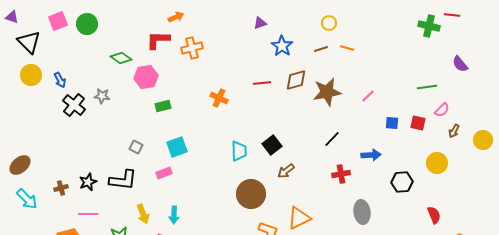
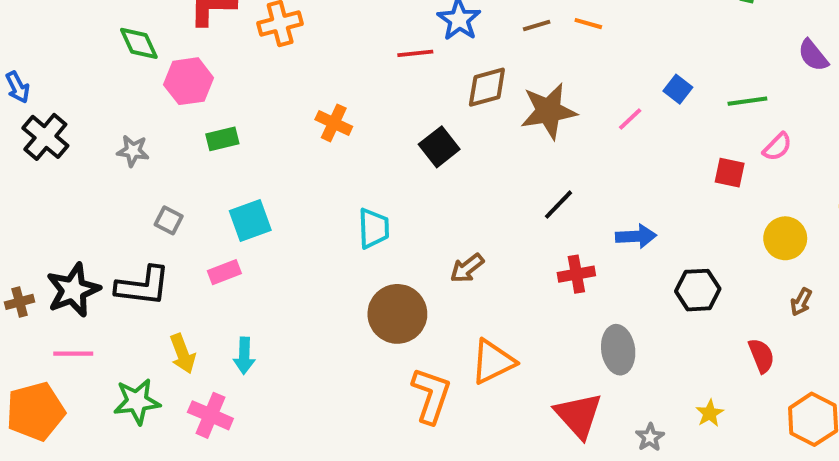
green diamond: (121, 58) -> (139, 43), turned 30
red line: (262, 83) -> (415, 53), moved
gray star: (102, 96) -> (133, 151), moved
blue square: (392, 123) -> (678, 89), moved, turned 32
brown arrow: (454, 131) -> (801, 302), moved
black square: (272, 145) -> (439, 147), moved
yellow circle: (437, 163) -> (785, 238), moved
black star: (88, 182) -> (73, 290), size x1.5

